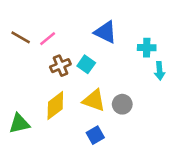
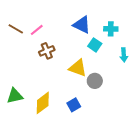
cyan cross: (147, 48) -> (111, 29), moved
cyan square: (86, 64) -> (95, 45), moved
yellow triangle: (94, 100) -> (78, 68), moved
yellow diamond: (55, 106) -> (43, 103), moved

